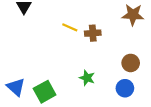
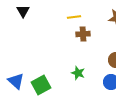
yellow line: (70, 27) -> (74, 17), moved, turned -32

